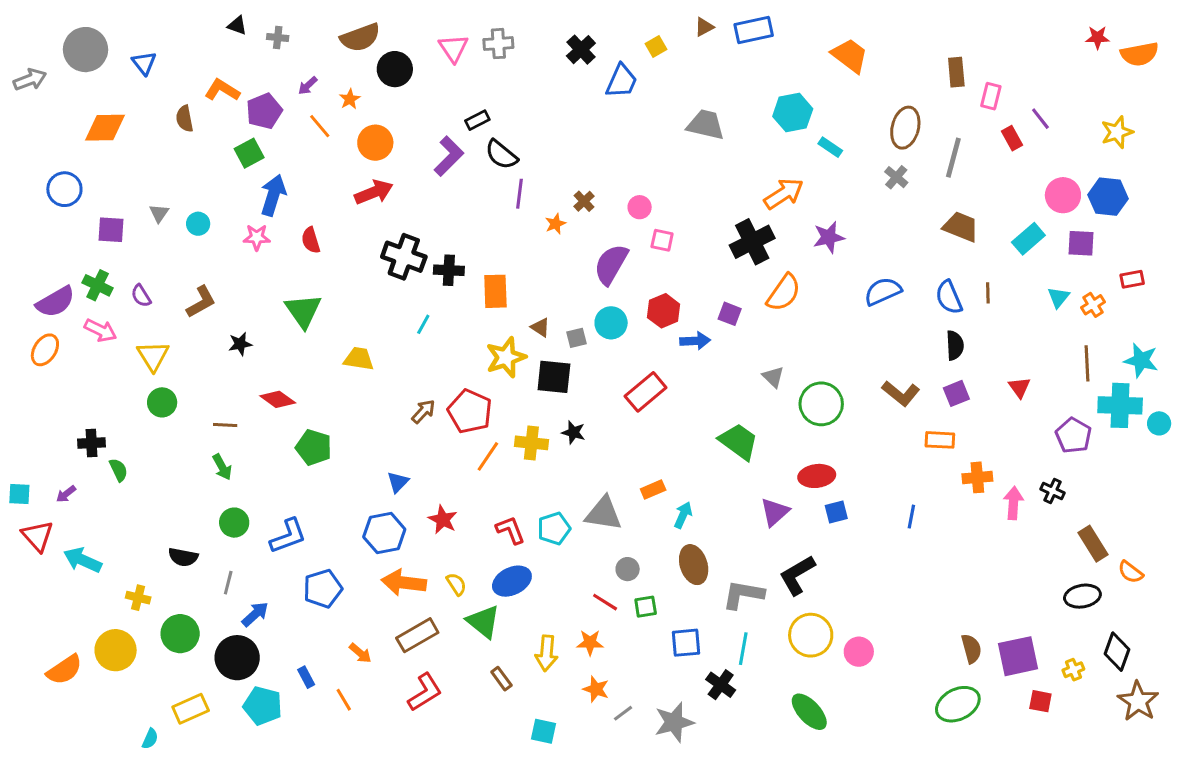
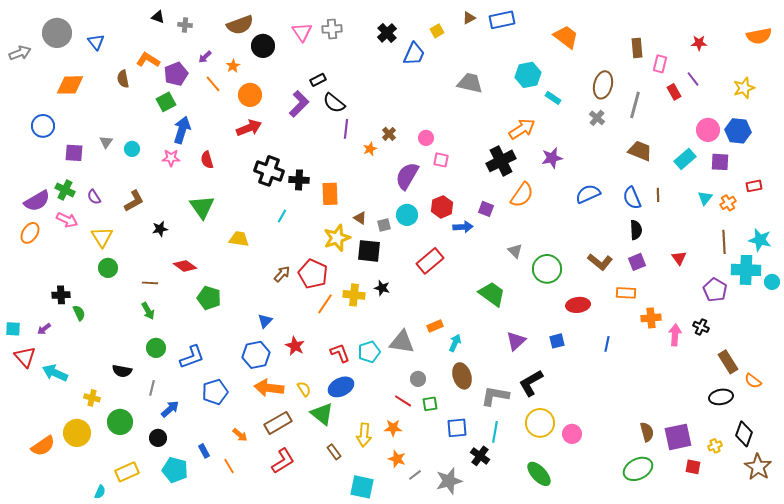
red star: (1098, 38) -> (699, 43), moved
red ellipse: (817, 476) -> (578, 305), moved
black circle: (237, 658) -> (158, 438), size x0.6
cyan square: (543, 731) -> (362, 487), size x1.4

